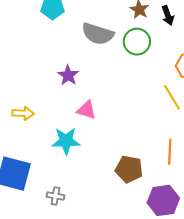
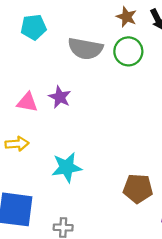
pink triangle: (87, 110) -> (27, 102), moved

